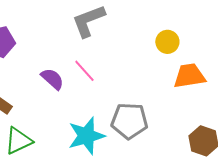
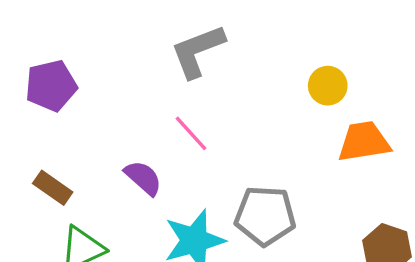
purple semicircle: (52, 79) -> (143, 178), moved

